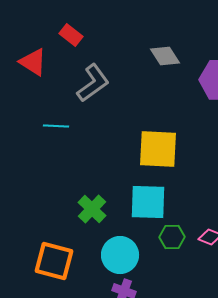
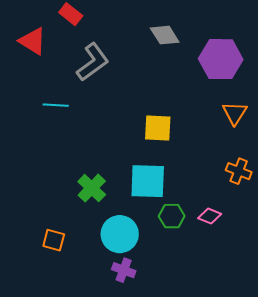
yellow square: (158, 149) -> (158, 128), size x0.7
orange square: (54, 261) -> (54, 240), size x0.6

